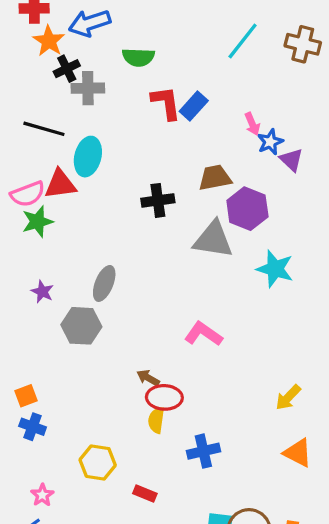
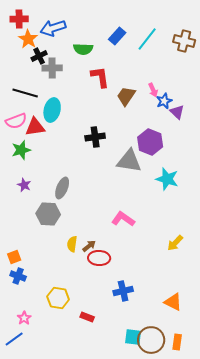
blue rectangle: (194, 106) -> (117, 36), moved
brown trapezoid: (215, 178) -> (126, 96), moved, turned -45
pink semicircle: (28, 194) -> (16, 121), moved
purple star: (42, 292) -> (24, 185), moved
brown arrow: (148, 378) -> (89, 246), turned 112
yellow arrow: (288, 397) -> (175, 243), moved
yellow semicircle: (156, 420) -> (72, 244), moved
orange triangle: (298, 453) -> (173, 302), moved

